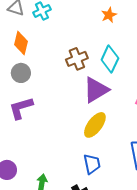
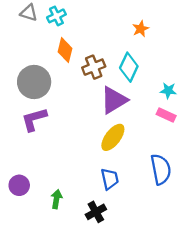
orange star: (109, 15) -> (141, 29), moved
orange diamond: (21, 43) -> (65, 50), moved
gray circle: (21, 73) -> (34, 82), size x1.6

